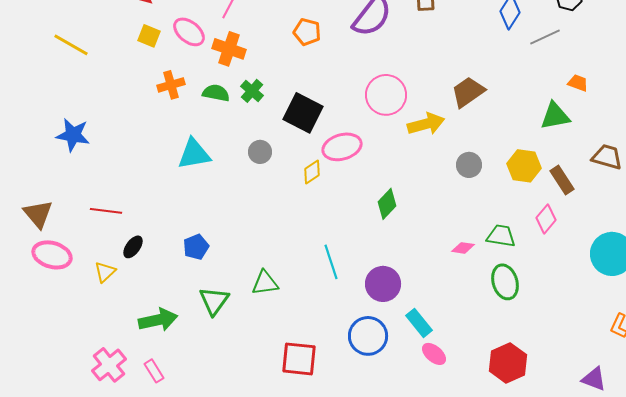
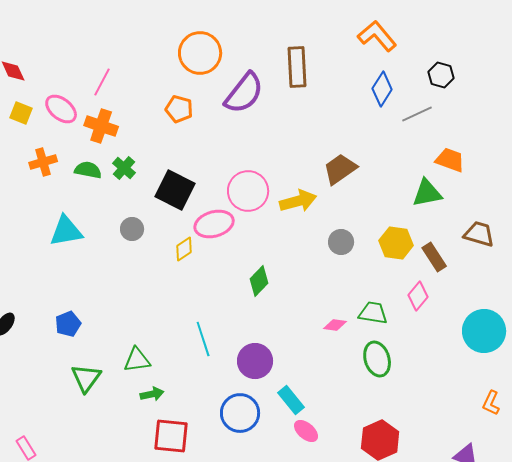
orange trapezoid: (578, 83) -> (450, 160), size x1.4
pink circle: (386, 95) -> (248, 191), moved
green arrow: (158, 320) -> (152, 394), moved, size x0.6

